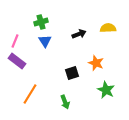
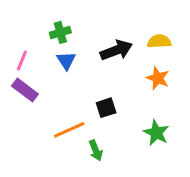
black arrow: (79, 34) -> (116, 50), size x1.5
orange star: (96, 63) -> (158, 78), moved
orange line: (30, 94) -> (69, 130), moved, turned 35

